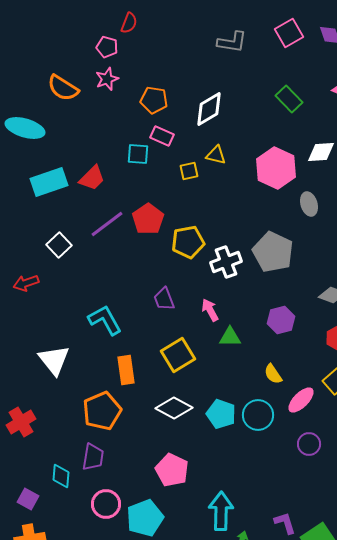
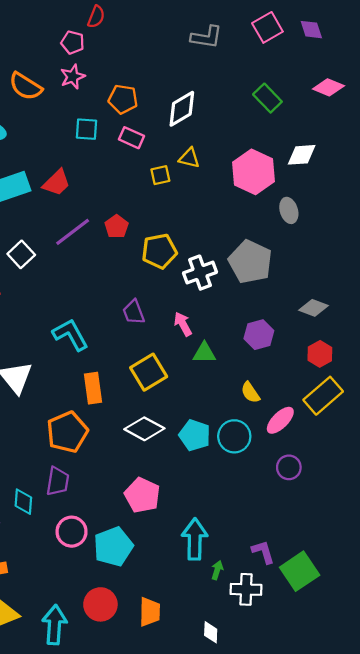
cyan square: (138, 154) -> (87, 129), moved
red pentagon: (148, 219) -> (117, 227), size x0.7

